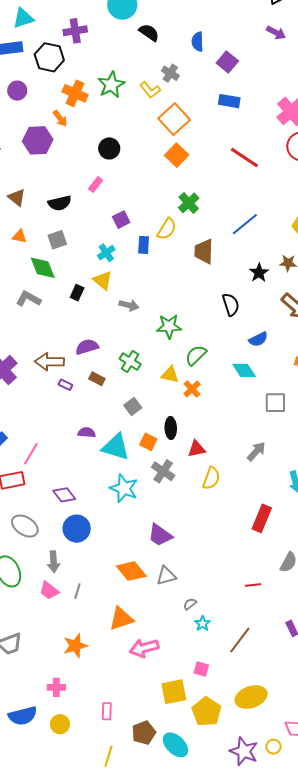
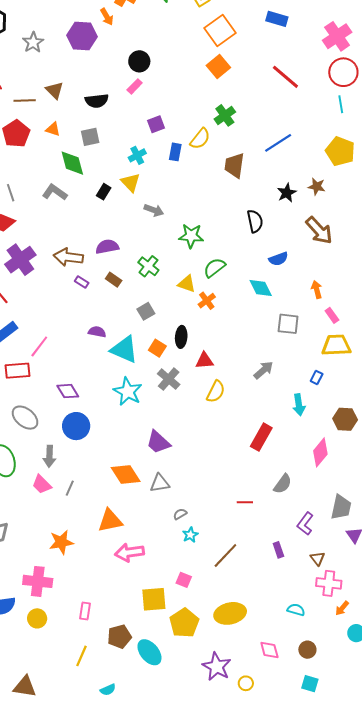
black circle: (109, 148) -> (139, 61), moved
pink cross: (56, 687) -> (38, 581), size x1.6
yellow circle: (273, 747) -> (246, 683), moved

